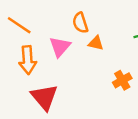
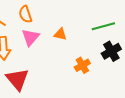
orange semicircle: (80, 23) -> (25, 14), moved

